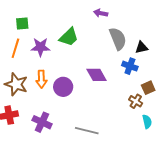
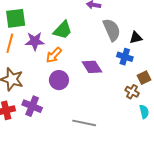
green square: (22, 23) -> (16, 18), size x1.5
orange arrow: (41, 79) -> (54, 55), moved, turned 48
purple cross: (42, 122) -> (32, 106), moved

